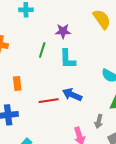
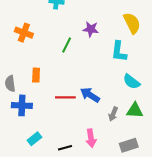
cyan L-shape: (68, 59) -> (119, 51), moved
gray arrow: (99, 121) -> (113, 114), moved

